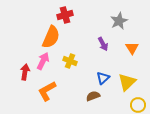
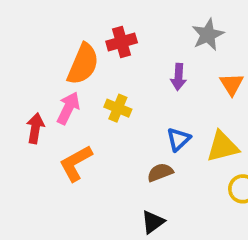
red cross: (65, 15) -> (122, 42), moved
purple arrow: (103, 44) -> (178, 77), turned 32
yellow triangle: (127, 82) -> (223, 147), turned 30

